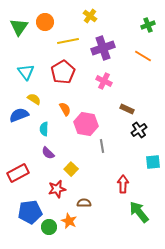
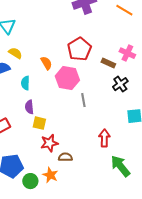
red pentagon: (63, 72) -> (79, 49), moved
pink cross: (104, 81) -> (127, 53), moved
purple semicircle: (48, 153) -> (29, 107), turned 40
yellow square: (71, 169) -> (39, 123), moved, turned -32
red star: (57, 189) -> (49, 143), moved

